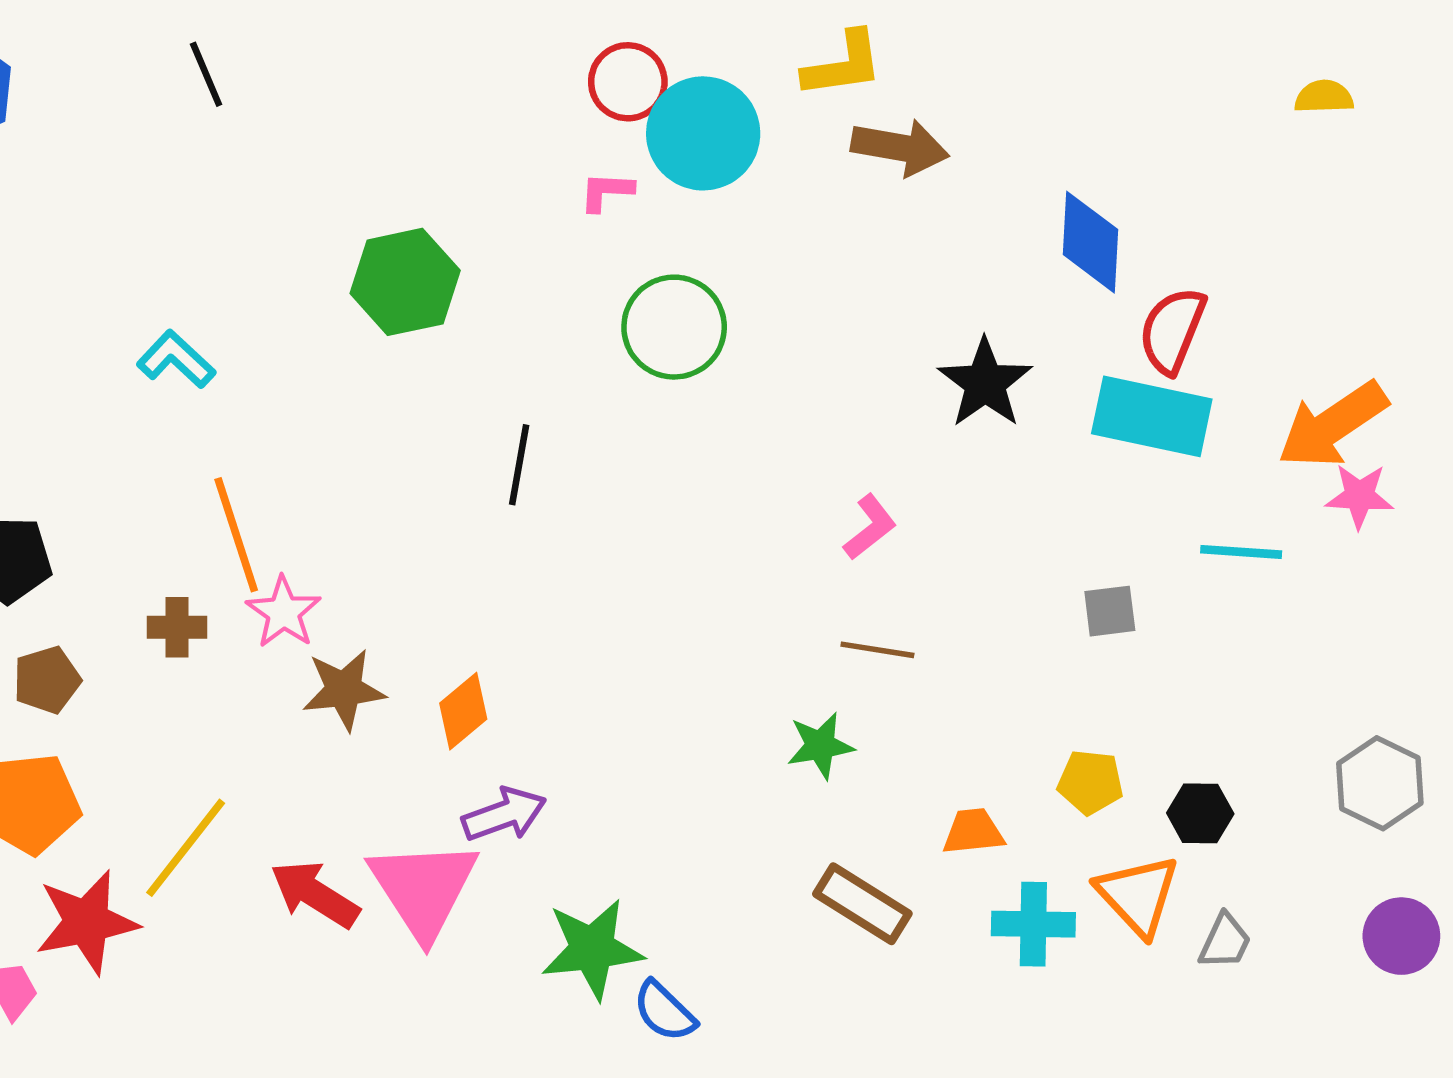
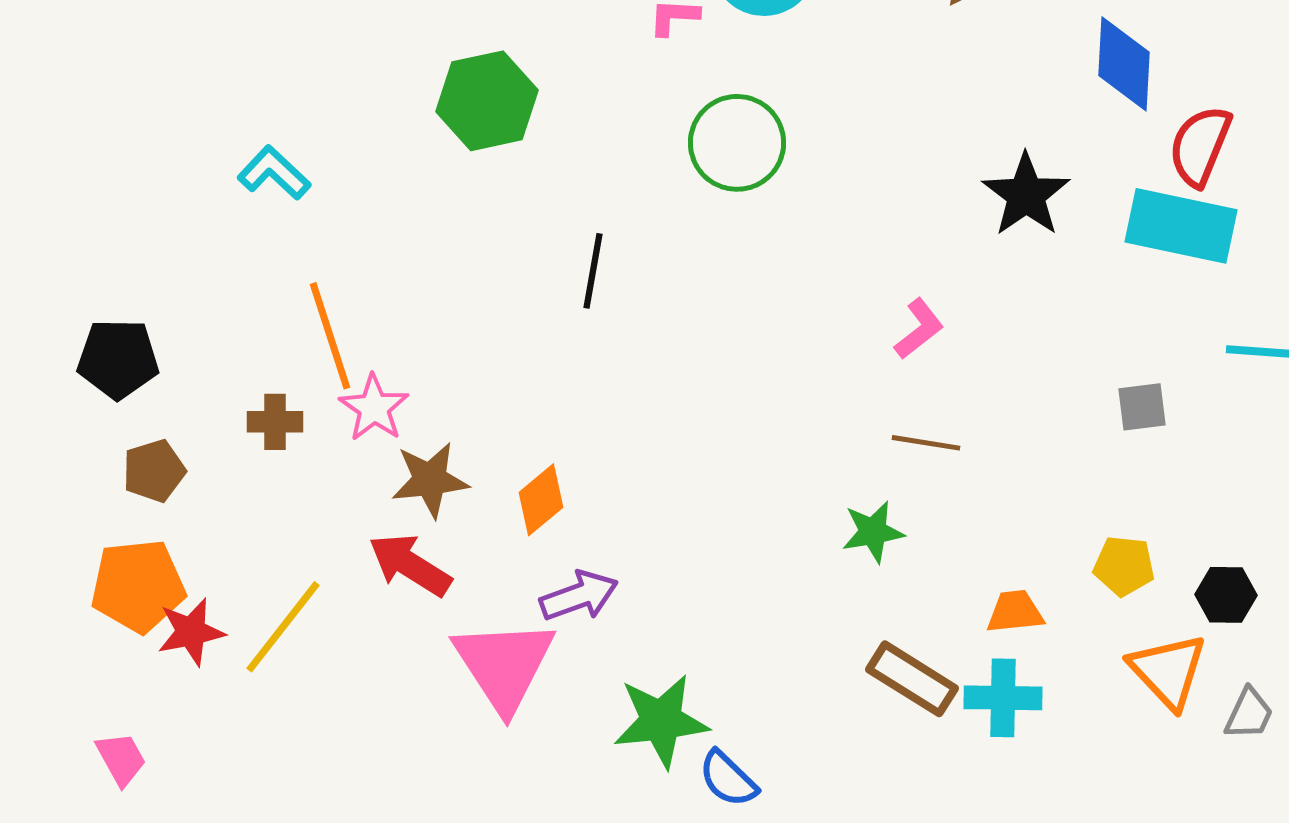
red arrow: (315, 894) -> (410, 565), moved
red star: (87, 922) -> (191, 632), moved, size x0.7
cyan cross: (1033, 924) -> (1003, 698), moved

